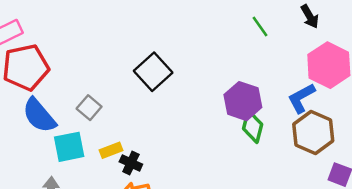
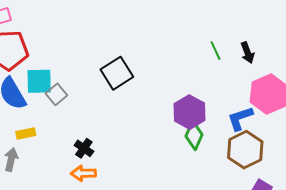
black arrow: (310, 16) -> (247, 53), moved
cyan square: (69, 147) -> (39, 81), moved
yellow rectangle: (111, 150) -> (26, 133), moved

